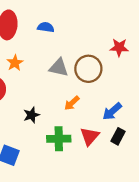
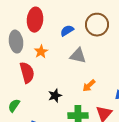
blue semicircle: (46, 27) -> (67, 31), moved, turned -40
brown circle: (88, 69) -> (97, 25), moved

